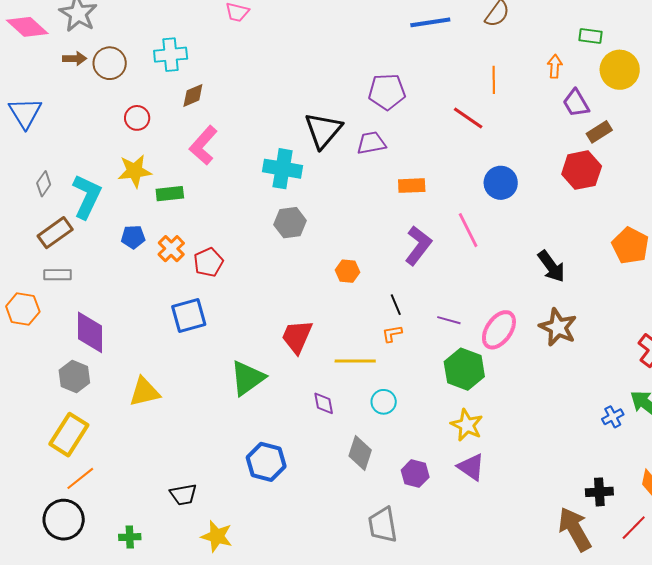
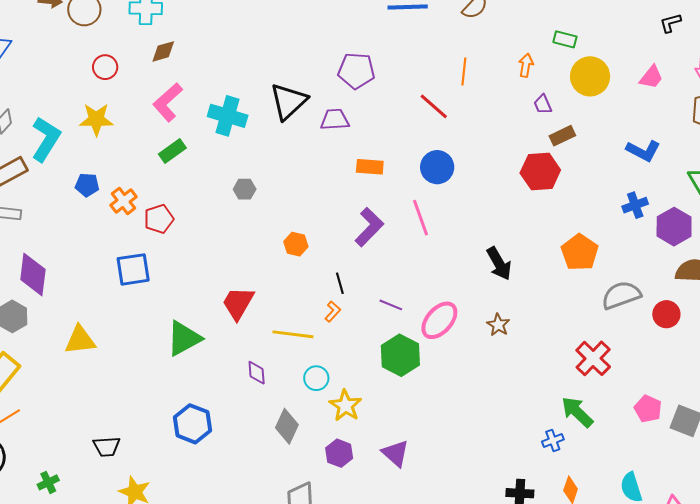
purple trapezoid: (576, 103) -> (543, 104), size x0.7
cyan cross: (283, 169) -> (228, 116), moved
blue circle: (501, 183) -> (437, 167), moved
green rectangle: (170, 194) -> (172, 151), moved, turned -36
gray hexagon: (290, 223) -> (245, 189), size x0.7
brown star: (558, 327) -> (498, 325), size x0.6
orange L-shape: (392, 334) -> (333, 312), turned 135
blue cross: (613, 417) -> (553, 441), moved
yellow star: (467, 425) -> (345, 406), moved
green cross: (130, 537) -> (48, 482), turned -30

